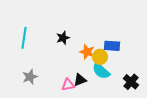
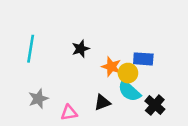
black cross: (131, 82) -> (155, 105), moved
pink triangle: (68, 85) -> (69, 113), moved

